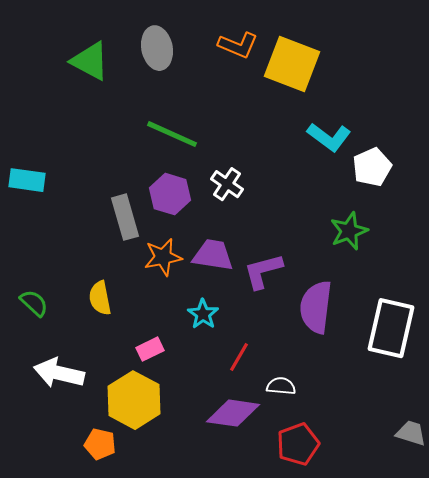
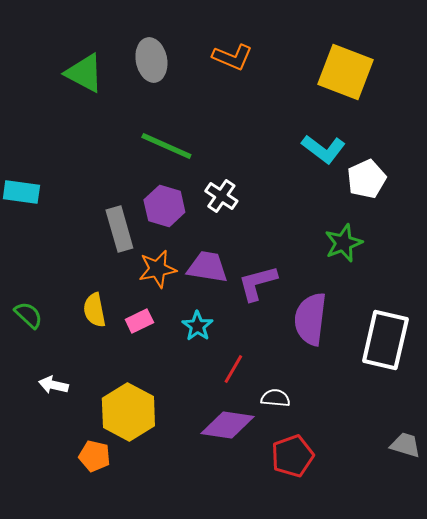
yellow square: (292, 64) -> (345, 72), moved
pink rectangle: (150, 349) -> (139, 321), moved
white arrow: (59, 373) -> (53, 385), size x0.6

